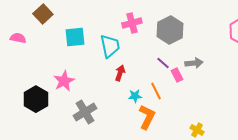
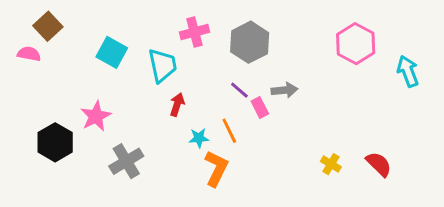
brown square: (43, 14) -> (48, 26), moved
cyan square: (75, 37) -> (112, 52), turned 35
yellow cross: (197, 130) -> (331, 164), moved

